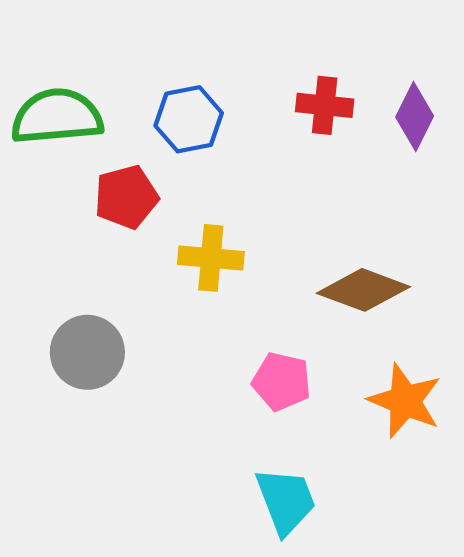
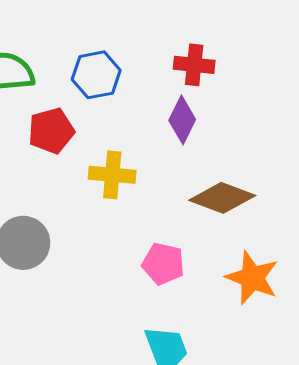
purple diamond: (415, 117) -> (182, 120), moved

